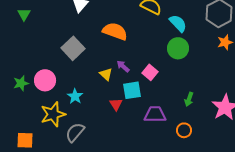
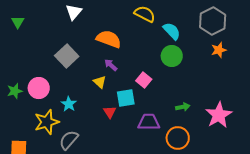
purple arrow: (123, 66) -> (111, 65), moved
green arrow: (189, 99) -> (183, 107), turned -120
orange circle: (184, 130) -> (178, 138), size x1.5

